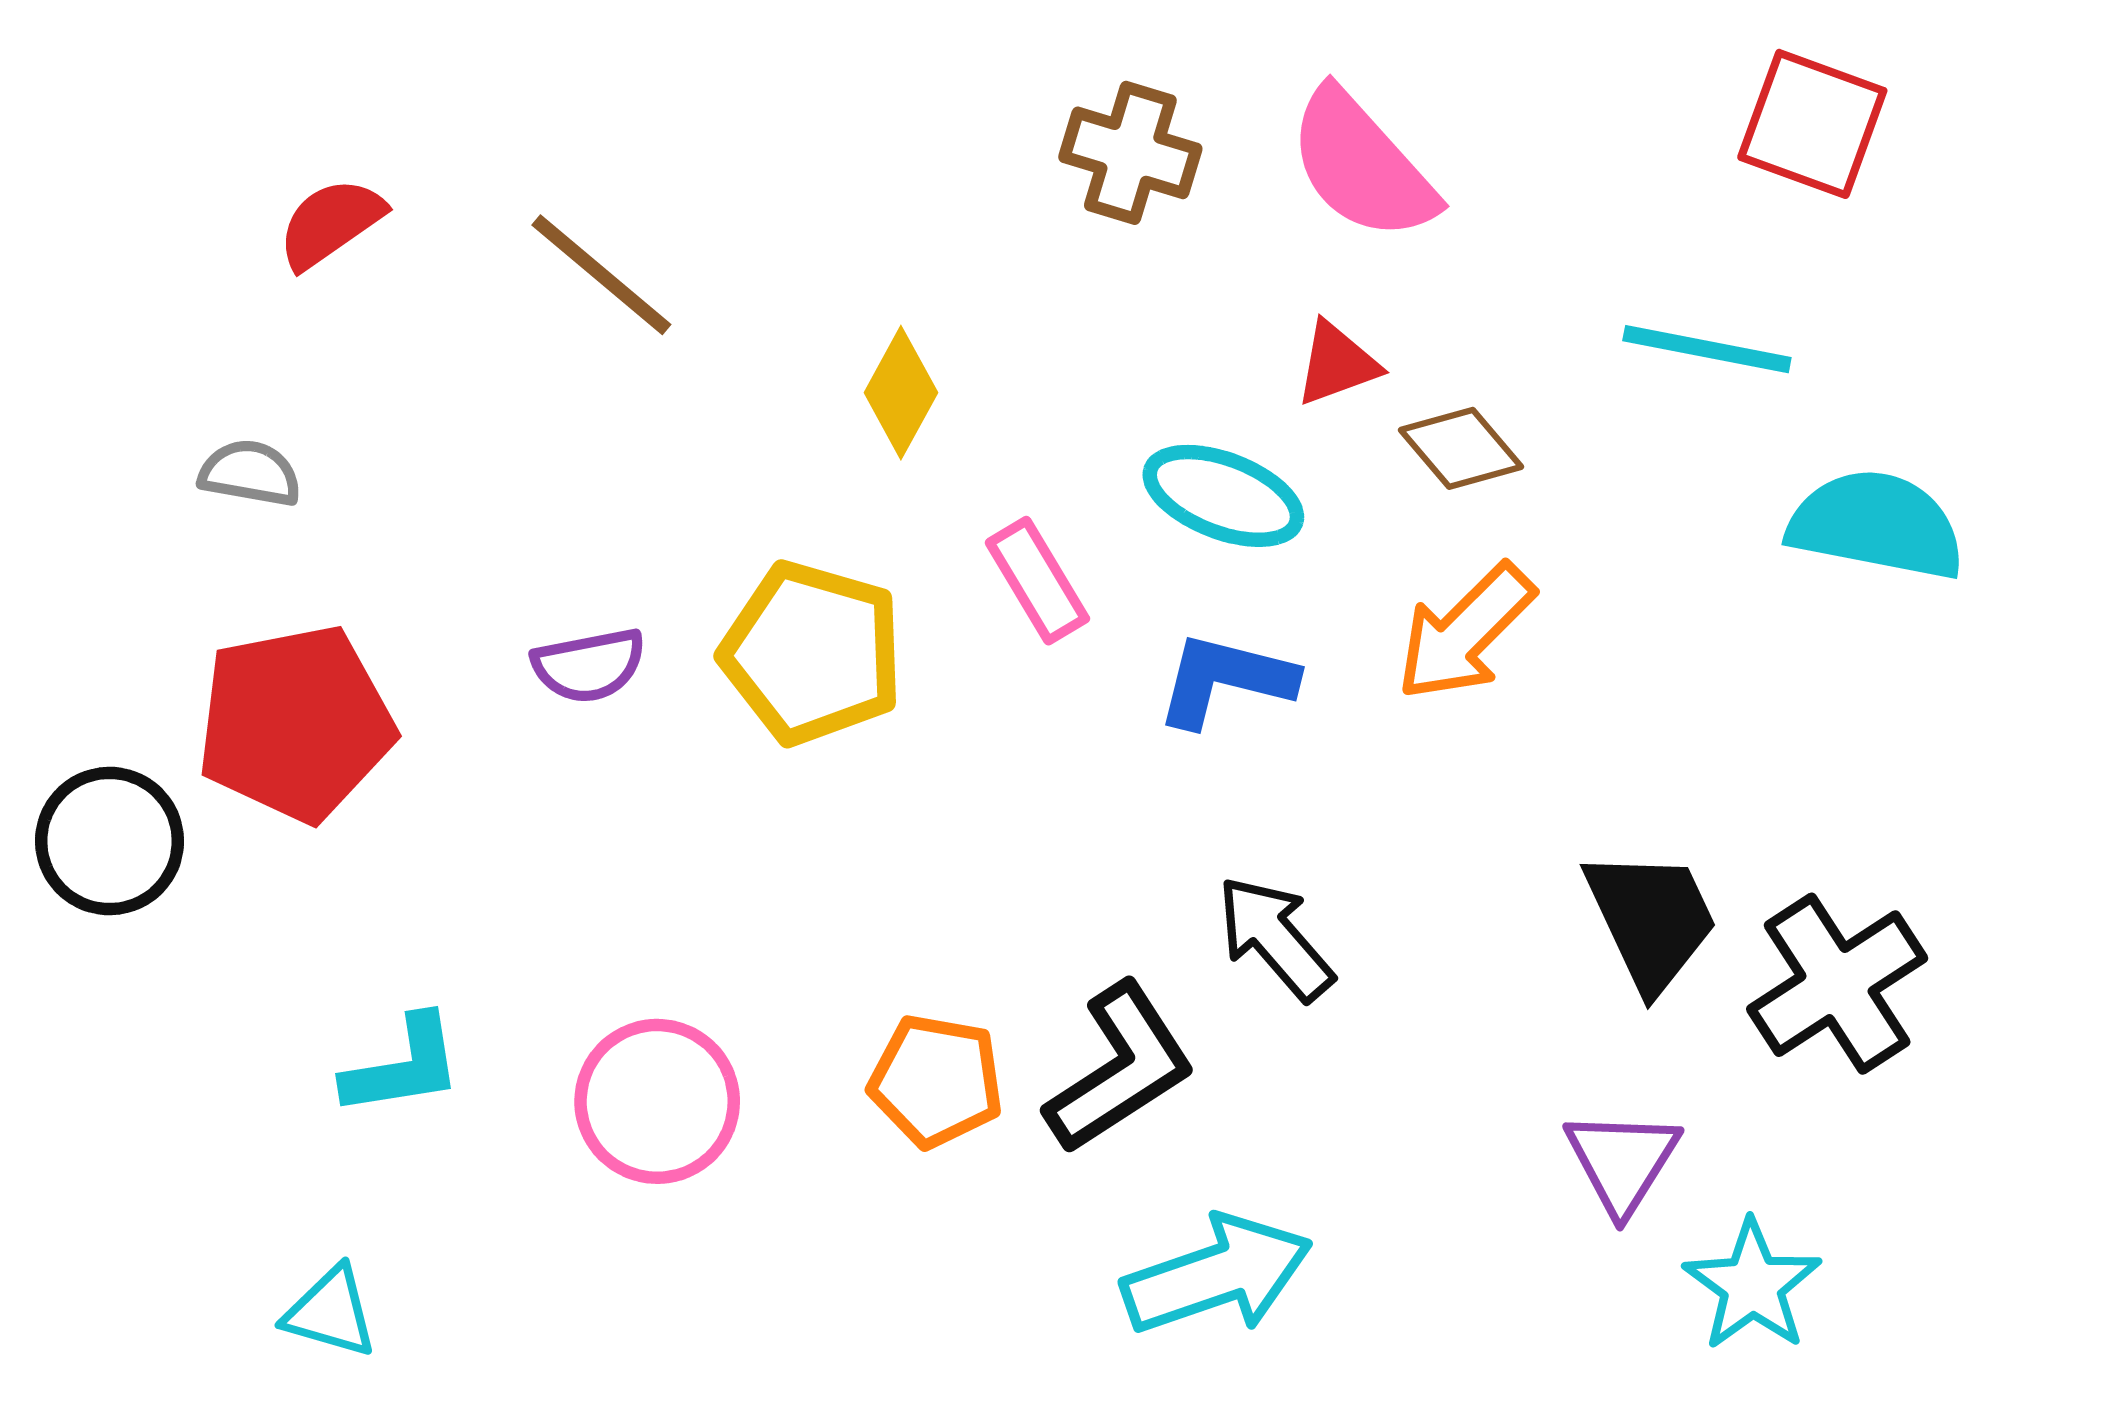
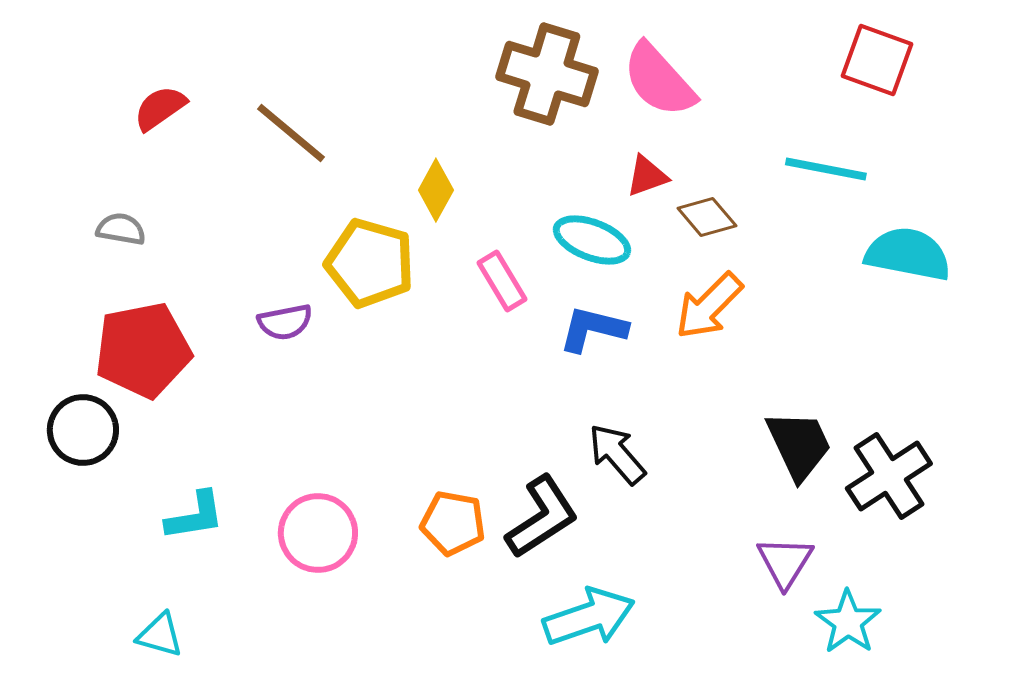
brown cross: (1130, 153) -> (547, 74), size x1.5
yellow pentagon: (812, 653) -> (370, 263), moved
black circle: (110, 841) -> (83, 430), moved

